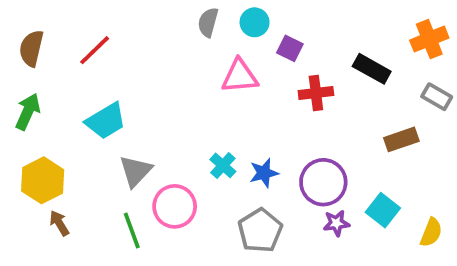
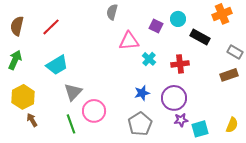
cyan circle: (255, 22) -> (178, 19), moved
orange cross: (429, 39) -> (222, 14), moved
red cross: (316, 93) -> (180, 64), moved
brown rectangle: (401, 139) -> (229, 75), moved
cyan cross: (223, 165) -> (149, 59), moved
cyan square: (383, 210) -> (200, 129), moved, turned 36

